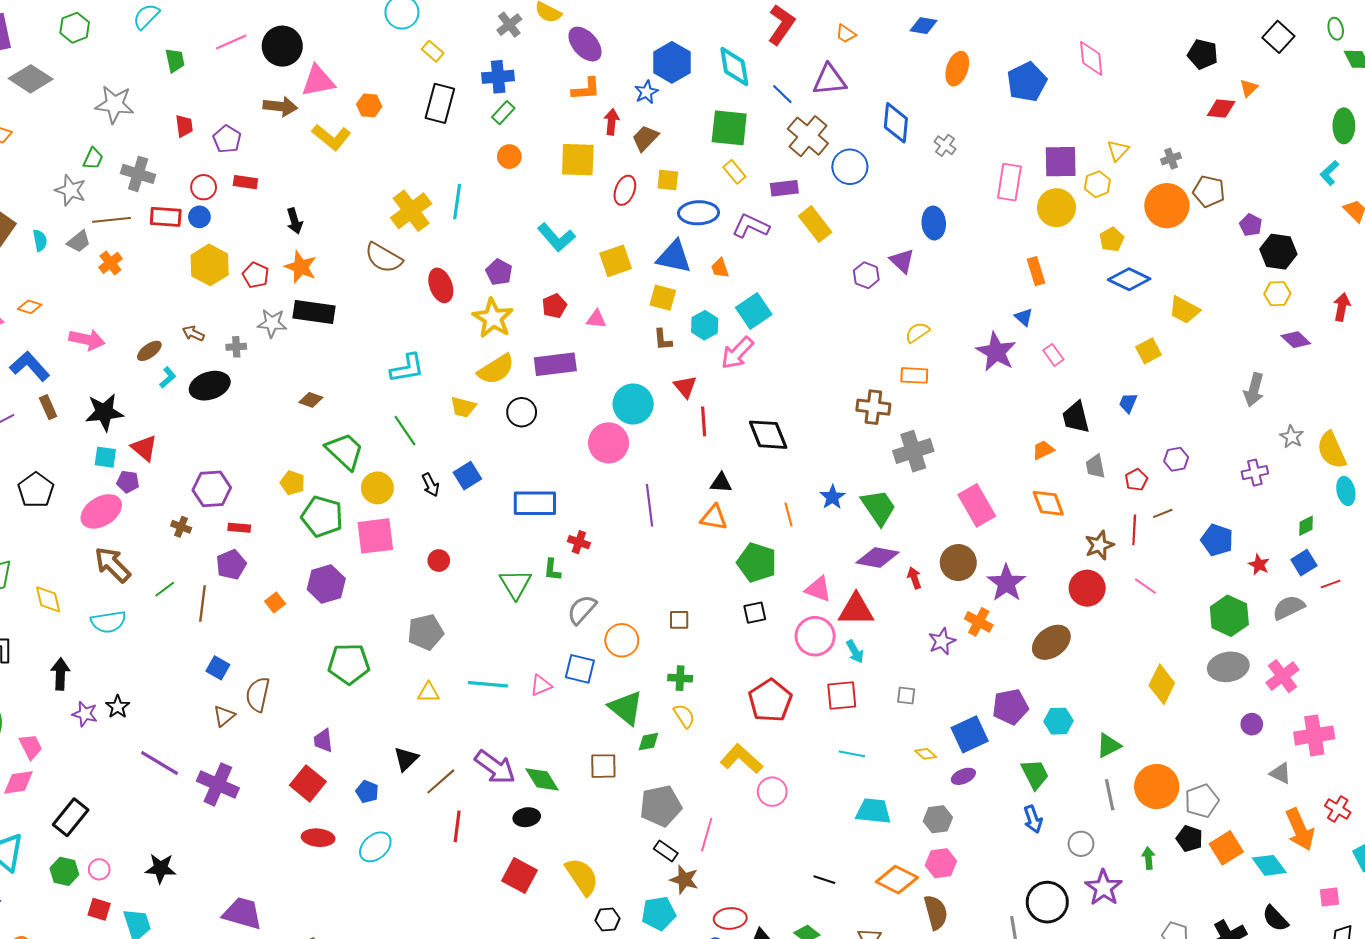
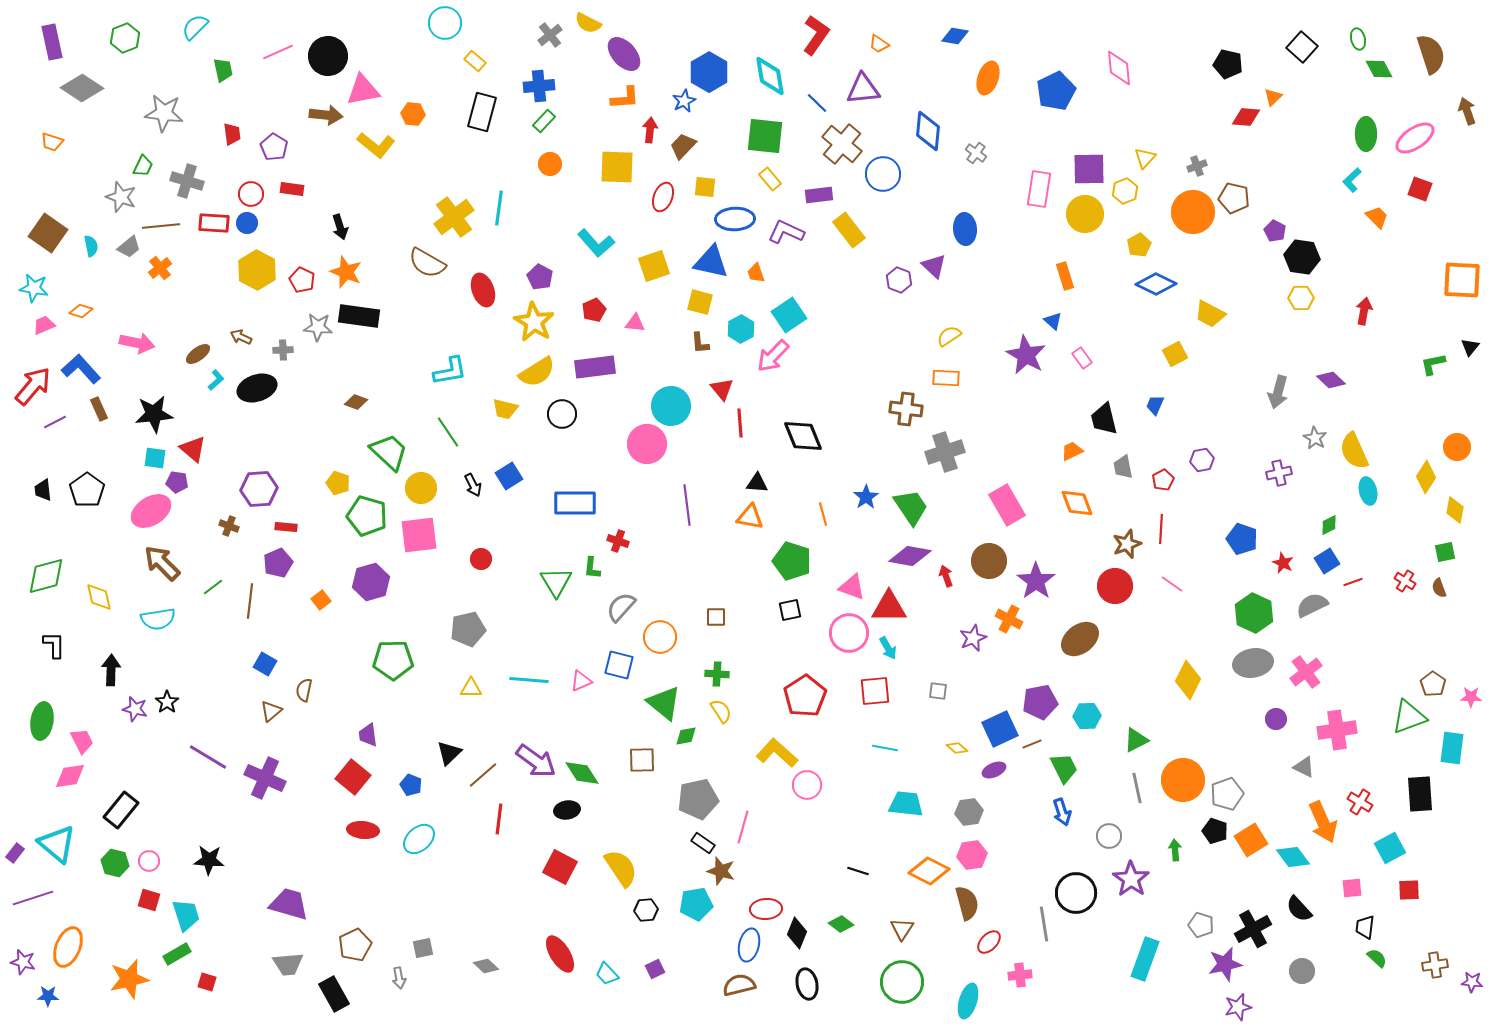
purple diamond: (1296, 340) -> (1331, 380), moved
brown line: (1163, 513) -> (1032, 744), moved
brown semicircle: (258, 694) -> (304, 690), size x0.7

